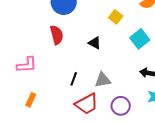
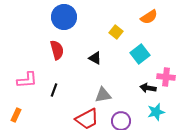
black line: (74, 79) -> (54, 90), moved
orange rectangle: (31, 100) -> (16, 115), moved

